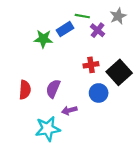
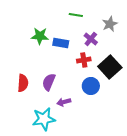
gray star: (118, 16) -> (110, 24), moved
blue rectangle: (65, 29) -> (61, 43), moved, turned 42
purple cross: (97, 30) -> (91, 39), moved

